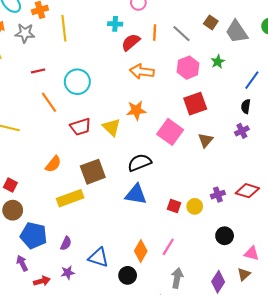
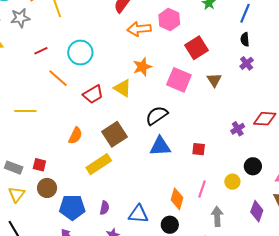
pink hexagon: (188, 68) -> (169, 20), moved
yellow circle: (195, 206) -> (232, 182), moved

